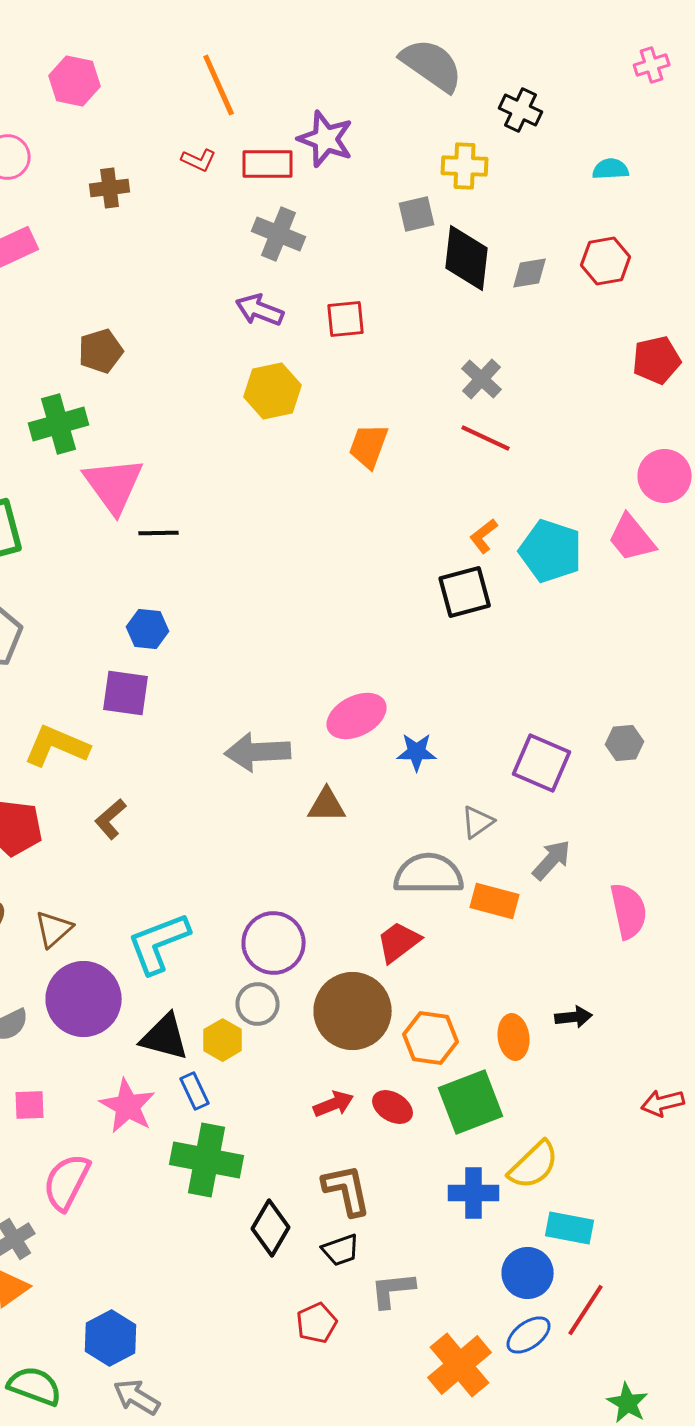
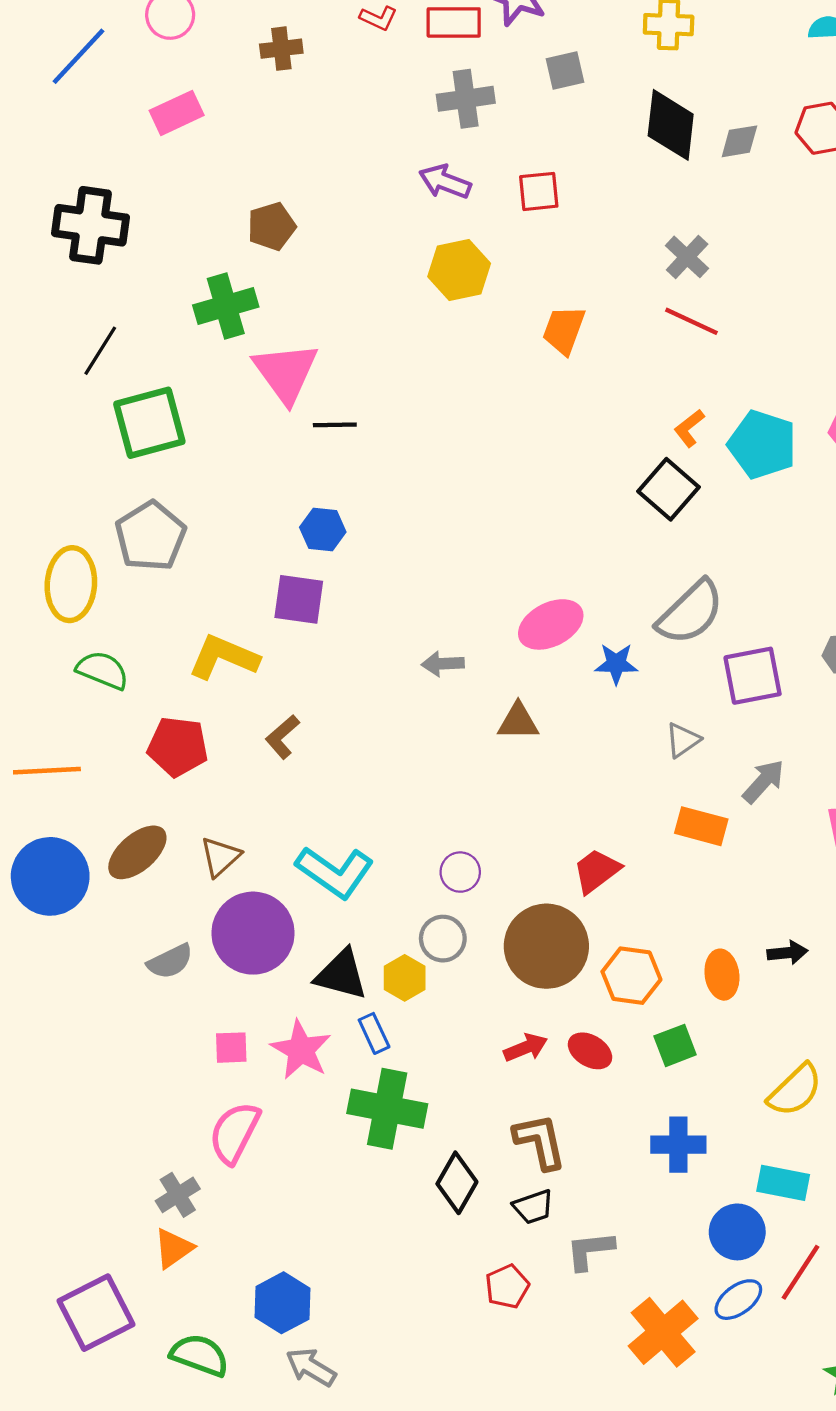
gray square: (417, 214) -> (565, 70), moved
gray cross: (279, 234) -> (466, 99), turned -30
black square: (465, 592) -> (669, 489), turned -34
gray arrow: (258, 752) -> (443, 664), size x0.6
purple square: (542, 763) -> (753, 676), turned -34
gray semicircle: (429, 874) -> (690, 612), moved, turned 136
cyan L-shape: (159, 943) -> (335, 872), turned -124
purple circle: (274, 943) -> (460, 872), size x0.6
green square: (471, 1102) -> (675, 1045), size x0.6
pink square: (30, 1105) -> (231, 1048), moved
yellow semicircle: (534, 1165) -> (795, 1090), moved

